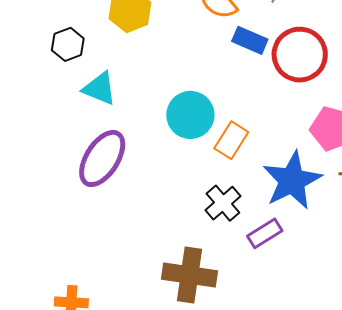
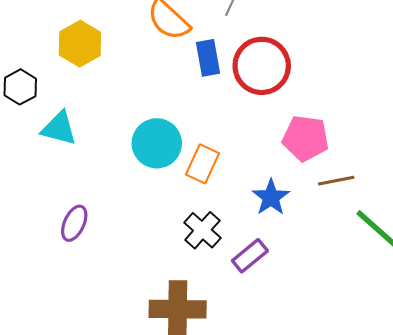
blue rectangle: (250, 40) -> (208, 58), turned 64
purple ellipse: (102, 158) -> (74, 223), moved, size x0.6
blue star: (292, 180) -> (271, 197), size x0.6

